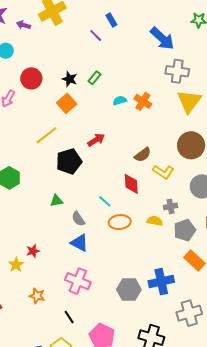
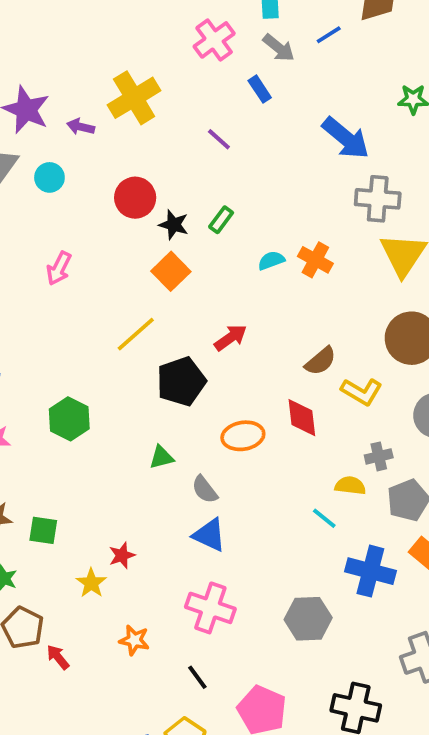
blue rectangle: (111, 20) -> (260, 89), moved
red circle: (31, 78) -> (135, 198), moved
cyan line: (105, 201) -> (324, 518), moved
orange ellipse: (120, 222) -> (243, 436), moved
blue cross: (161, 282) -> (370, 571), moved, turned 30

